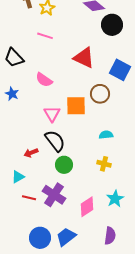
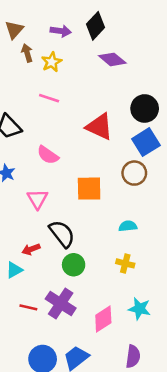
black circle: (112, 25) -> (145, 108), moved
blue square: (120, 70) -> (146, 142), turned 30
brown circle: (100, 94) -> (134, 173), moved
pink triangle: (52, 114) -> (37, 199), moved
cyan triangle: (18, 177) -> (14, 270), moved
cyan star: (115, 199) -> (139, 309), turned -30

